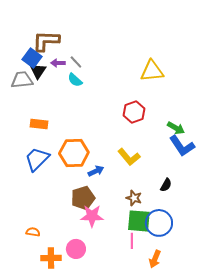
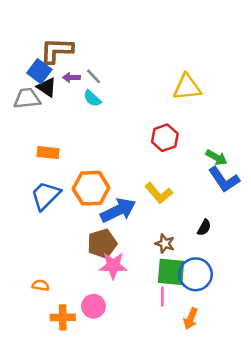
black triangle: (38, 71) -> (47, 87), turned -30
blue arrow: (96, 171) -> (118, 210), size x1.8

